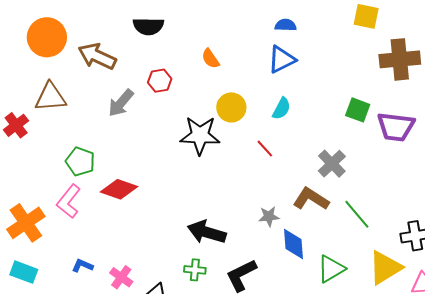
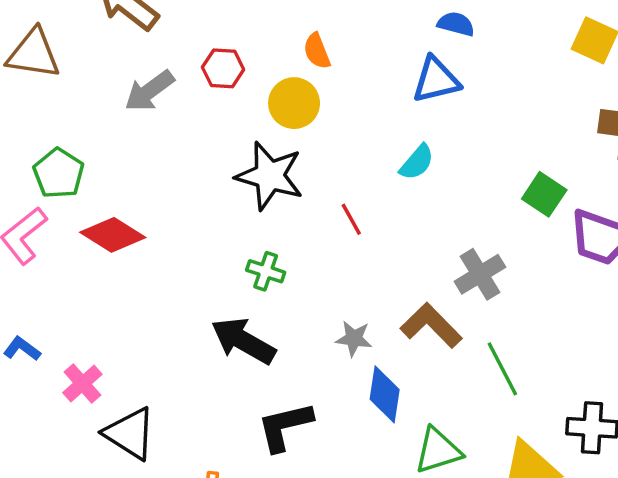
yellow circle: (231, 107) -> (294, 103), moved
red line: (265, 149) -> (351, 219), moved
green cross: (195, 270) -> (266, 271), moved

